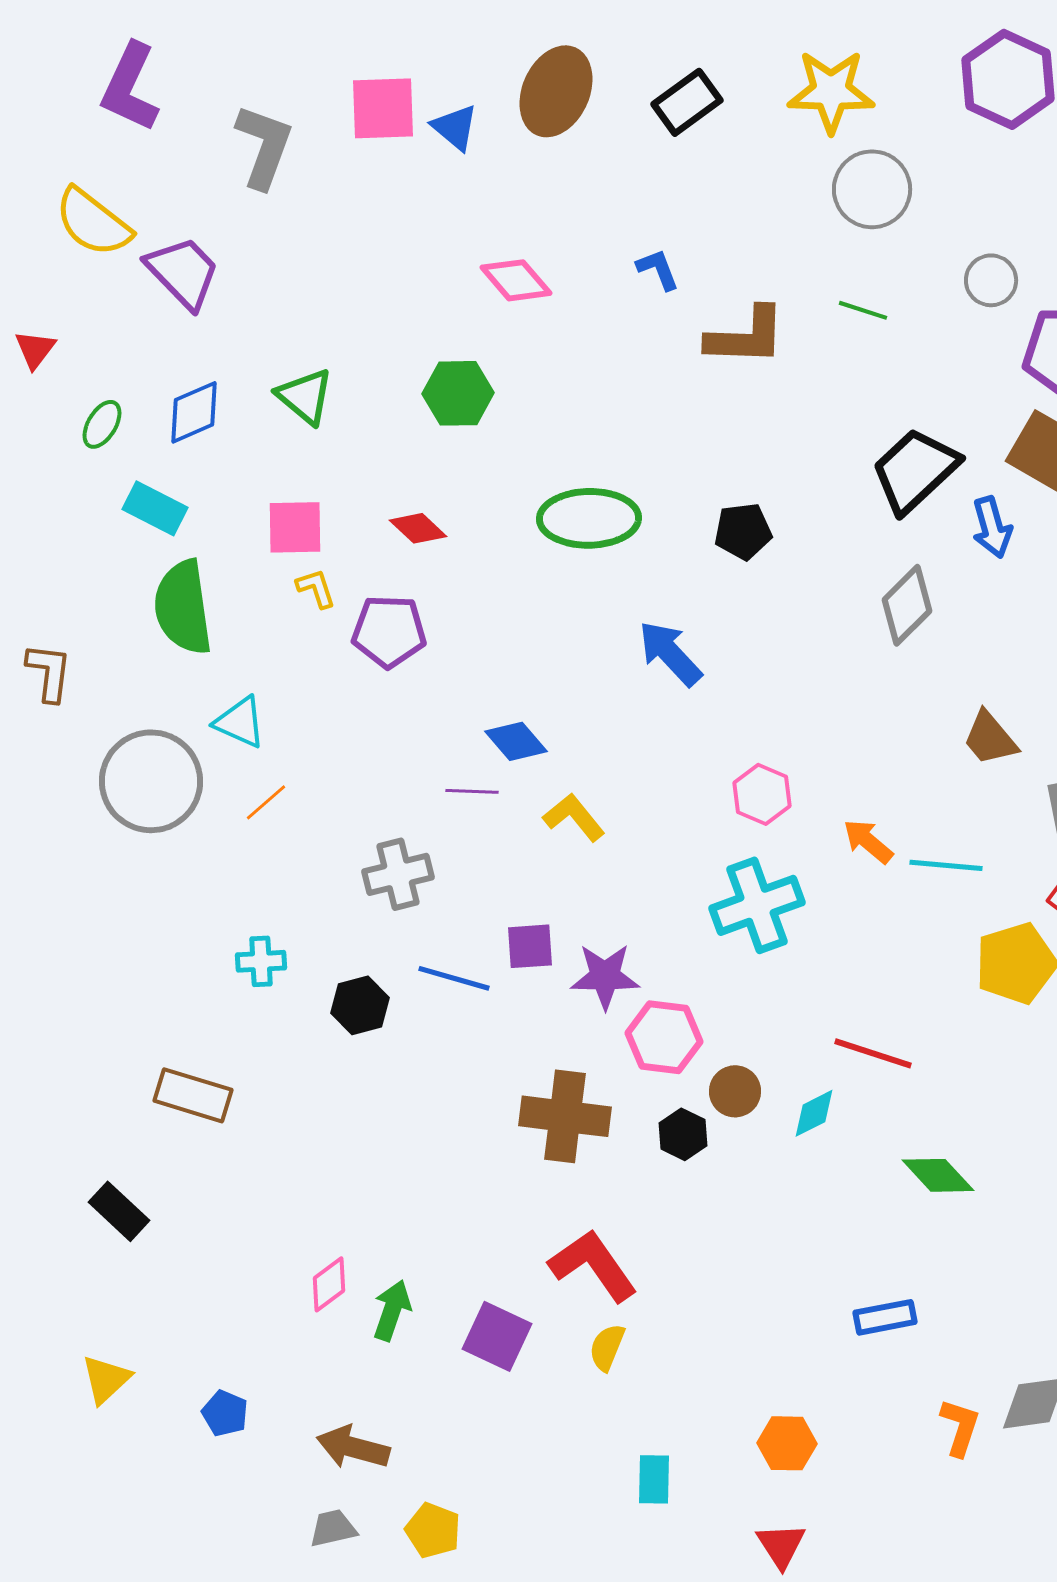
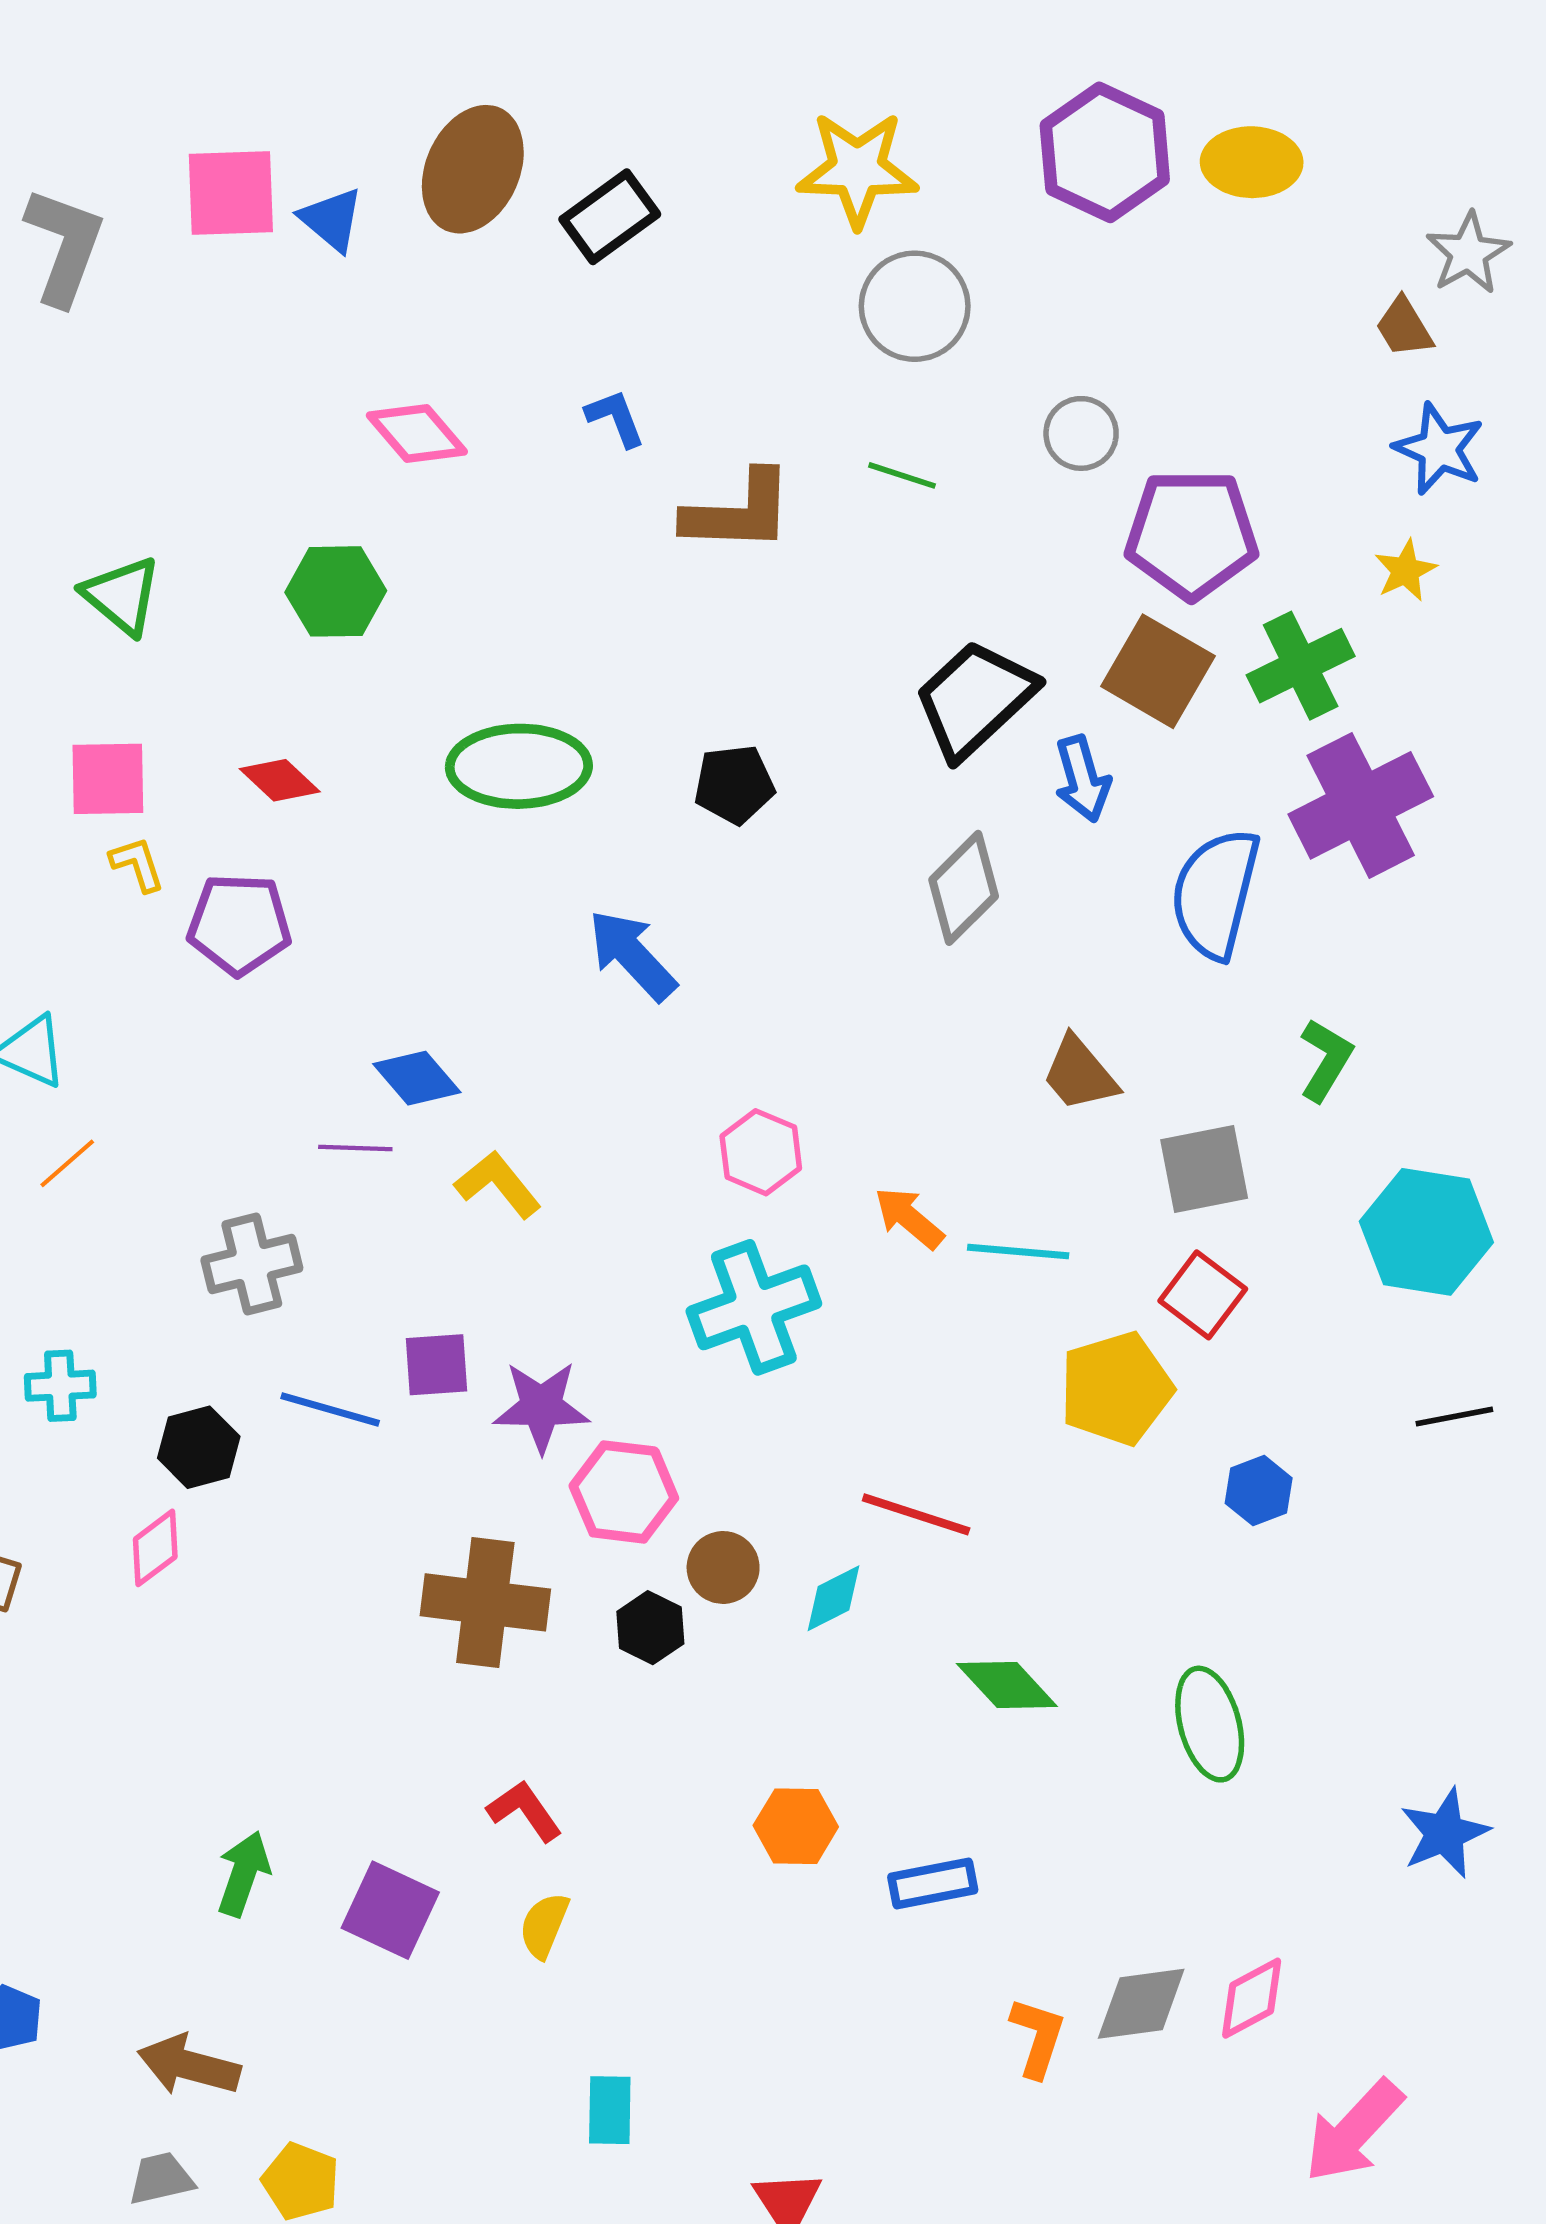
black rectangle: (687, 102) -> (610, 217), moved
red L-shape: (593, 1265) -> (525, 1811), size x0.6
pink diamond: (329, 1284) -> (155, 1548), moved
orange hexagon: (787, 1443) -> (796, 1826), moved

